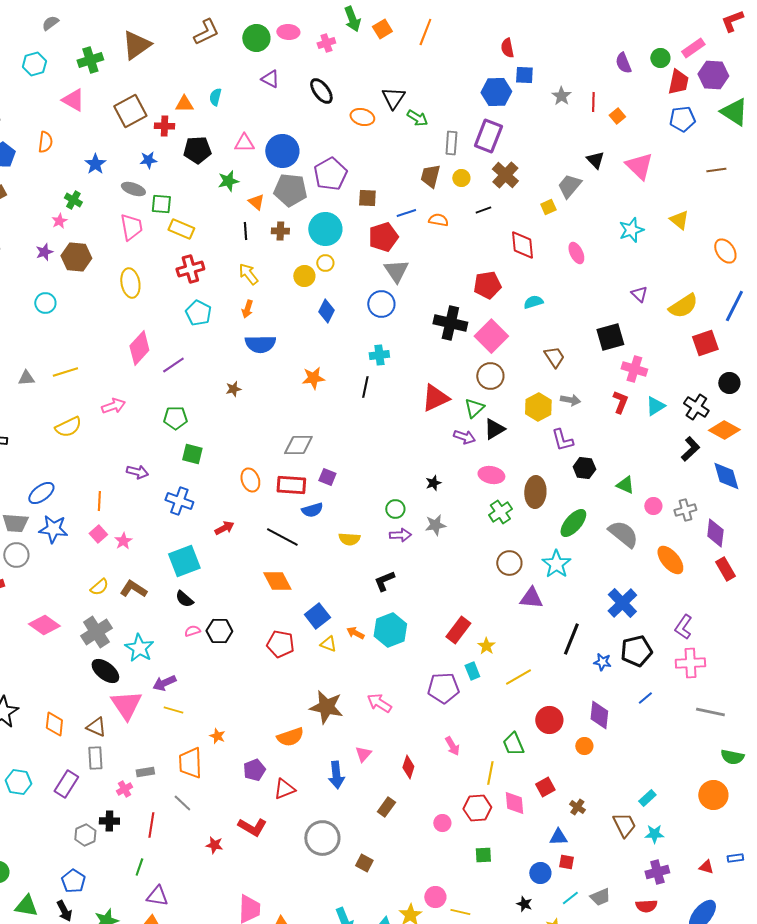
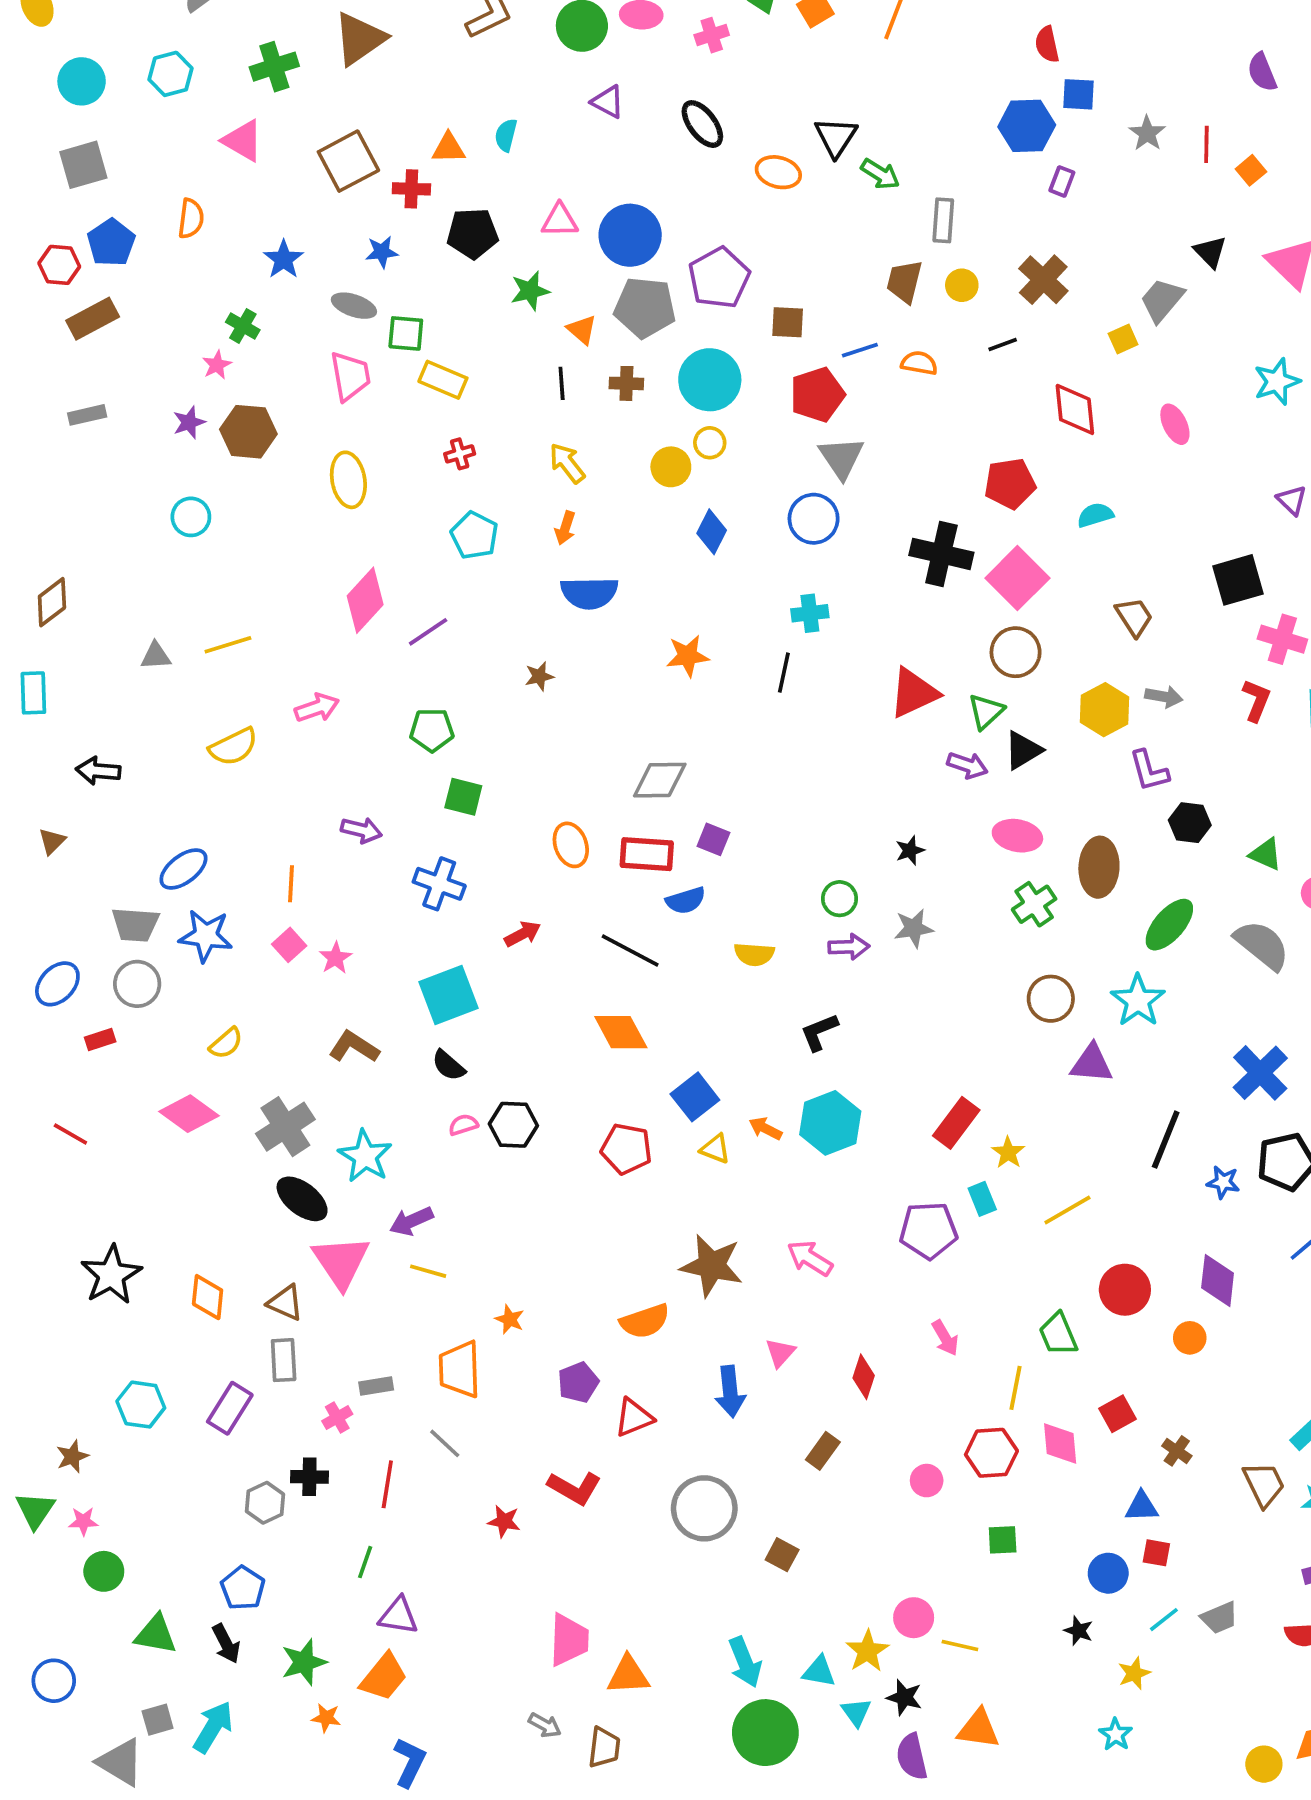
purple rectangle: (488, 136) -> (1062, 181), moved, size x0.5
red cross: (190, 269) -> (460, 454), size x0.6
yellow semicircle: (99, 587) -> (226, 1043), moved

